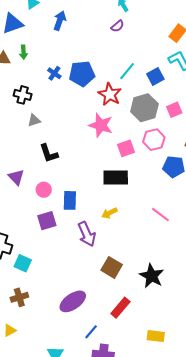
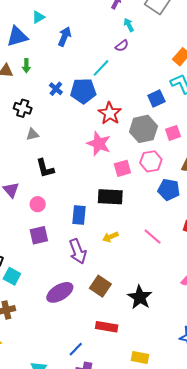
cyan line: (127, 71) -> (101, 68), moved
blue rectangle: (70, 200) -> (79, 215), moved
yellow arrow: (110, 213) -> (110, 237), moved
purple ellipse: (73, 301) -> (60, 292), moved
red rectangle: (120, 308) -> (107, 327), turned 55

